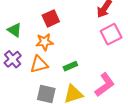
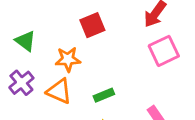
red square: (51, 18) -> (92, 25), moved
orange triangle: (39, 64) -> (59, 91), turned 36

